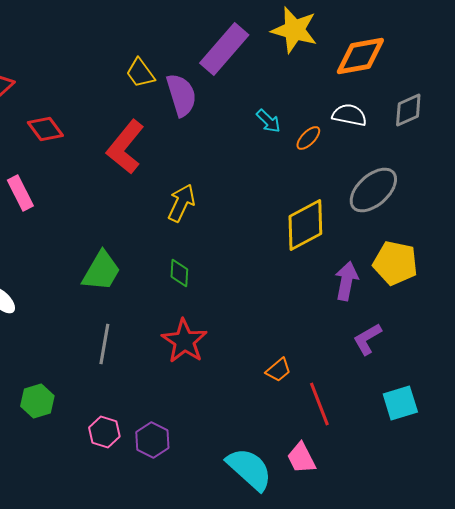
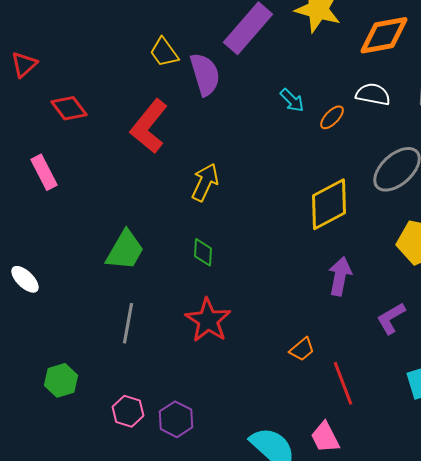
purple arrow: (346, 281) -> (340, 276), moved

